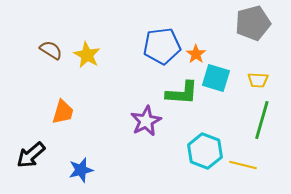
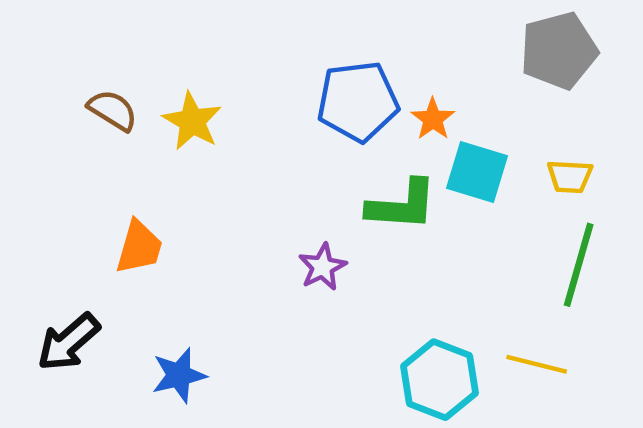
purple star: (146, 121) -> (322, 267), size x0.7
cyan hexagon: (205, 151) -> (440, 380), moved

